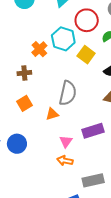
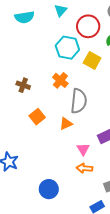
orange cross: (39, 49) -> (60, 80), moved
brown cross: (24, 73) -> (23, 85), moved, turned 32
blue circle: (17, 144) -> (49, 189), moved

